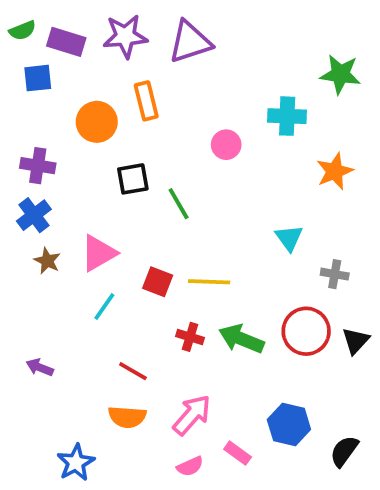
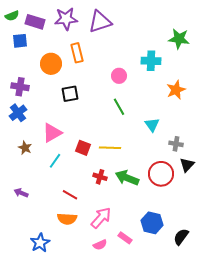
green line: (179, 204) -> (119, 107), moved
brown star: (47, 261) -> (25, 148), moved
black triangle: (356, 341) -> (187, 165), moved

